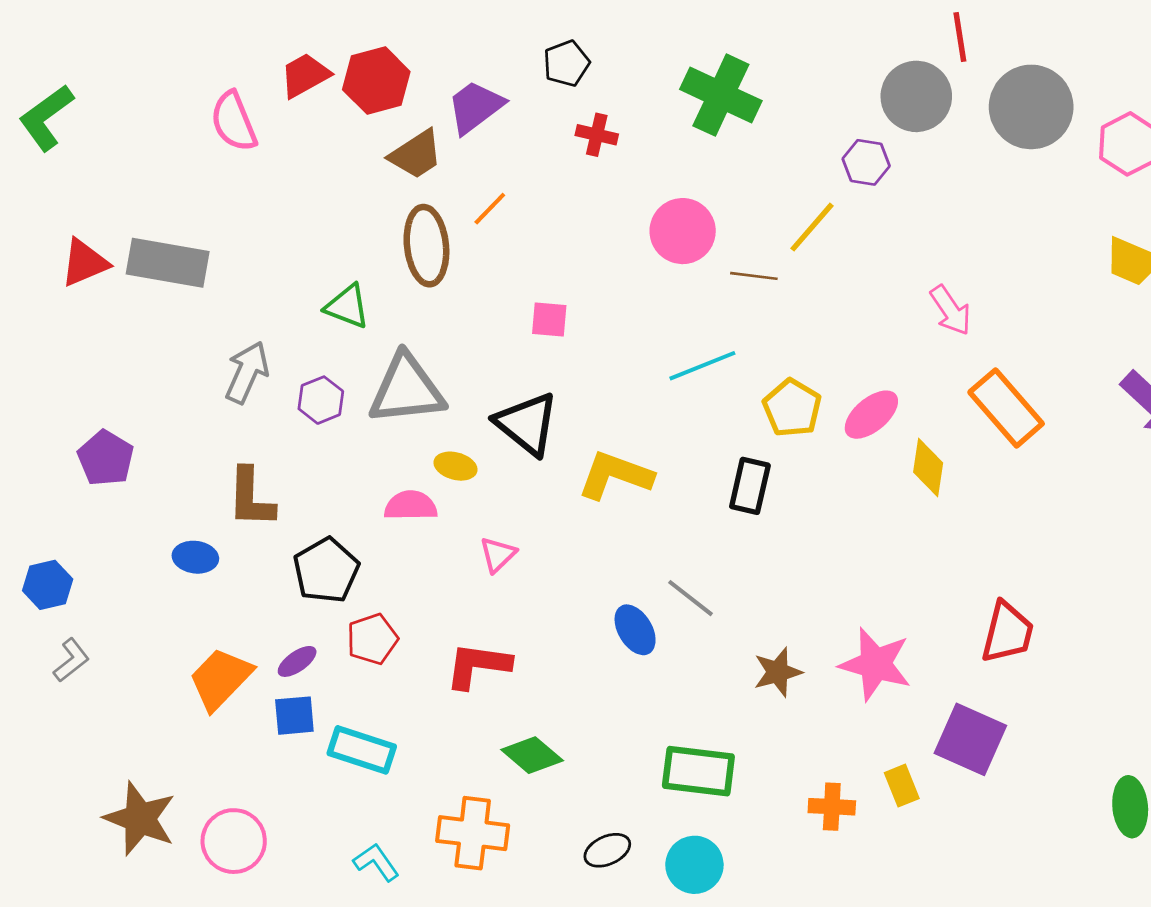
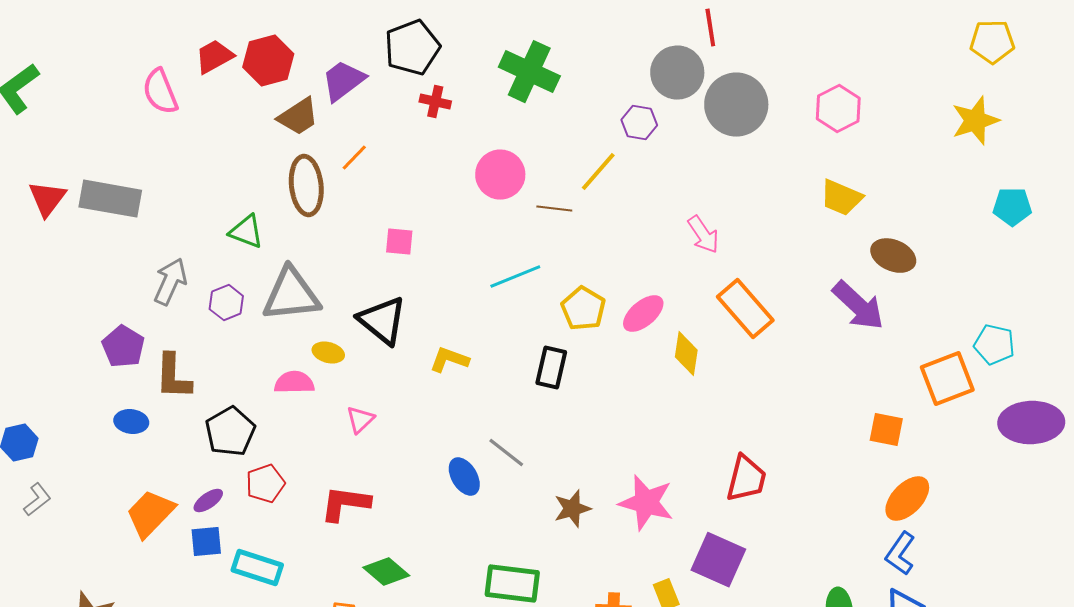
black pentagon: (566, 63) -> (412, 48), size x1.6
gray circle: (1031, 107) -> (736, 105), moved
red triangle: (84, 263) -> (47, 199), turned -30
purple pentagon: (106, 458) -> (123, 347), moved
yellow L-shape: (615, 475) -> (449, 360), size x0.7

